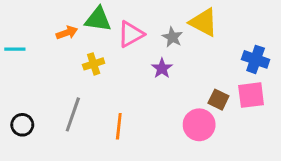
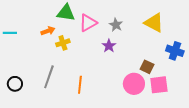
yellow triangle: (204, 22) -> (154, 23), moved
orange arrow: (67, 33) -> (48, 31), moved
blue cross: (256, 59) -> (175, 51), moved
pink square: (251, 95) -> (159, 85), moved

